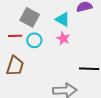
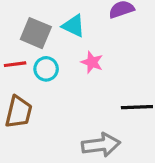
cyan triangle: (63, 19) -> (74, 26), moved

